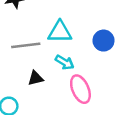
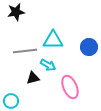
cyan arrow: (65, 62) -> (48, 65), moved

